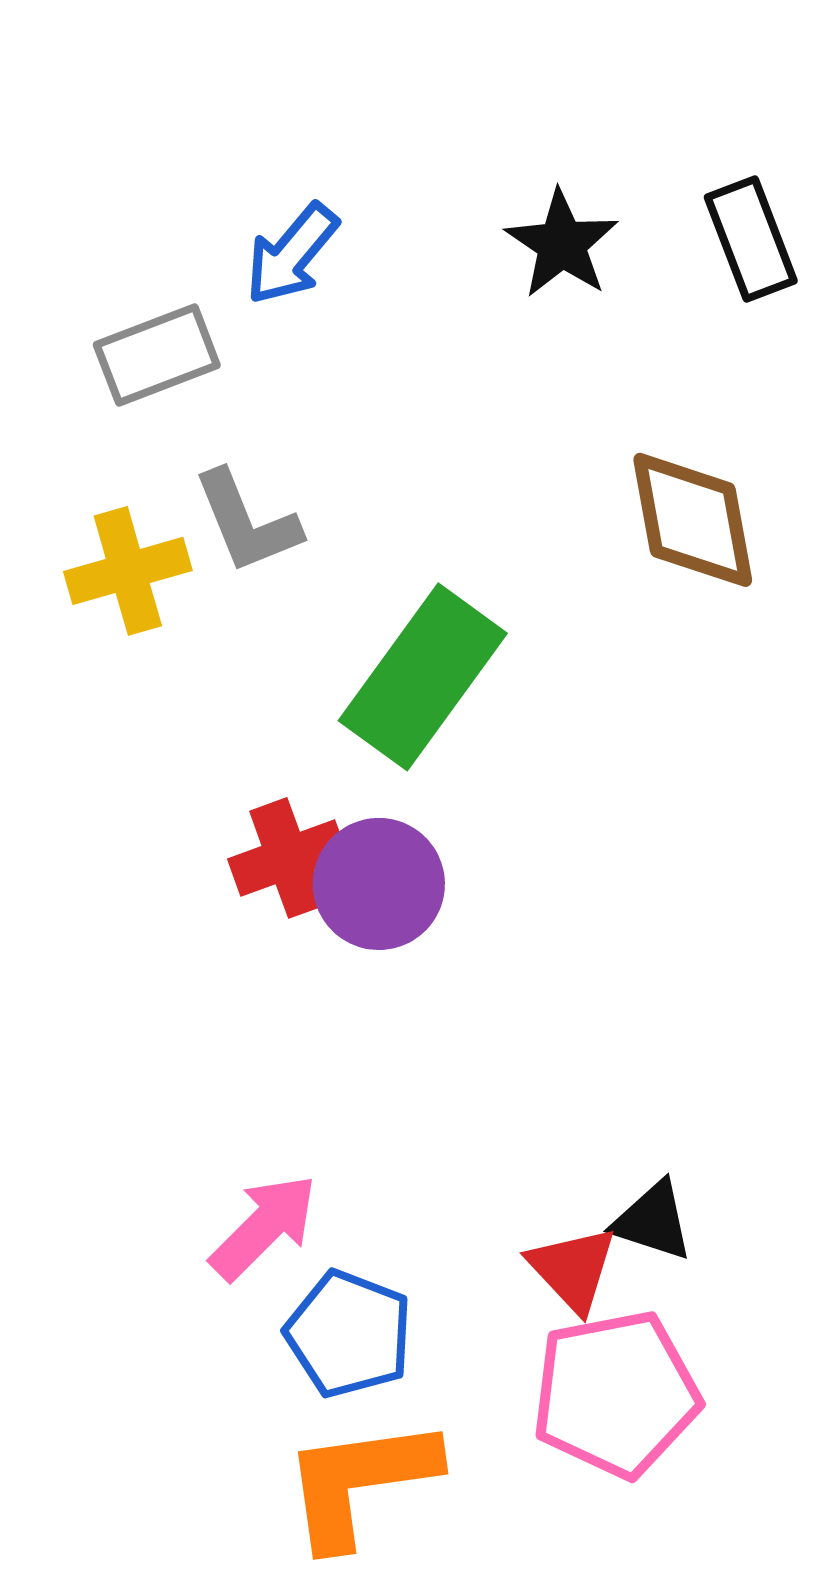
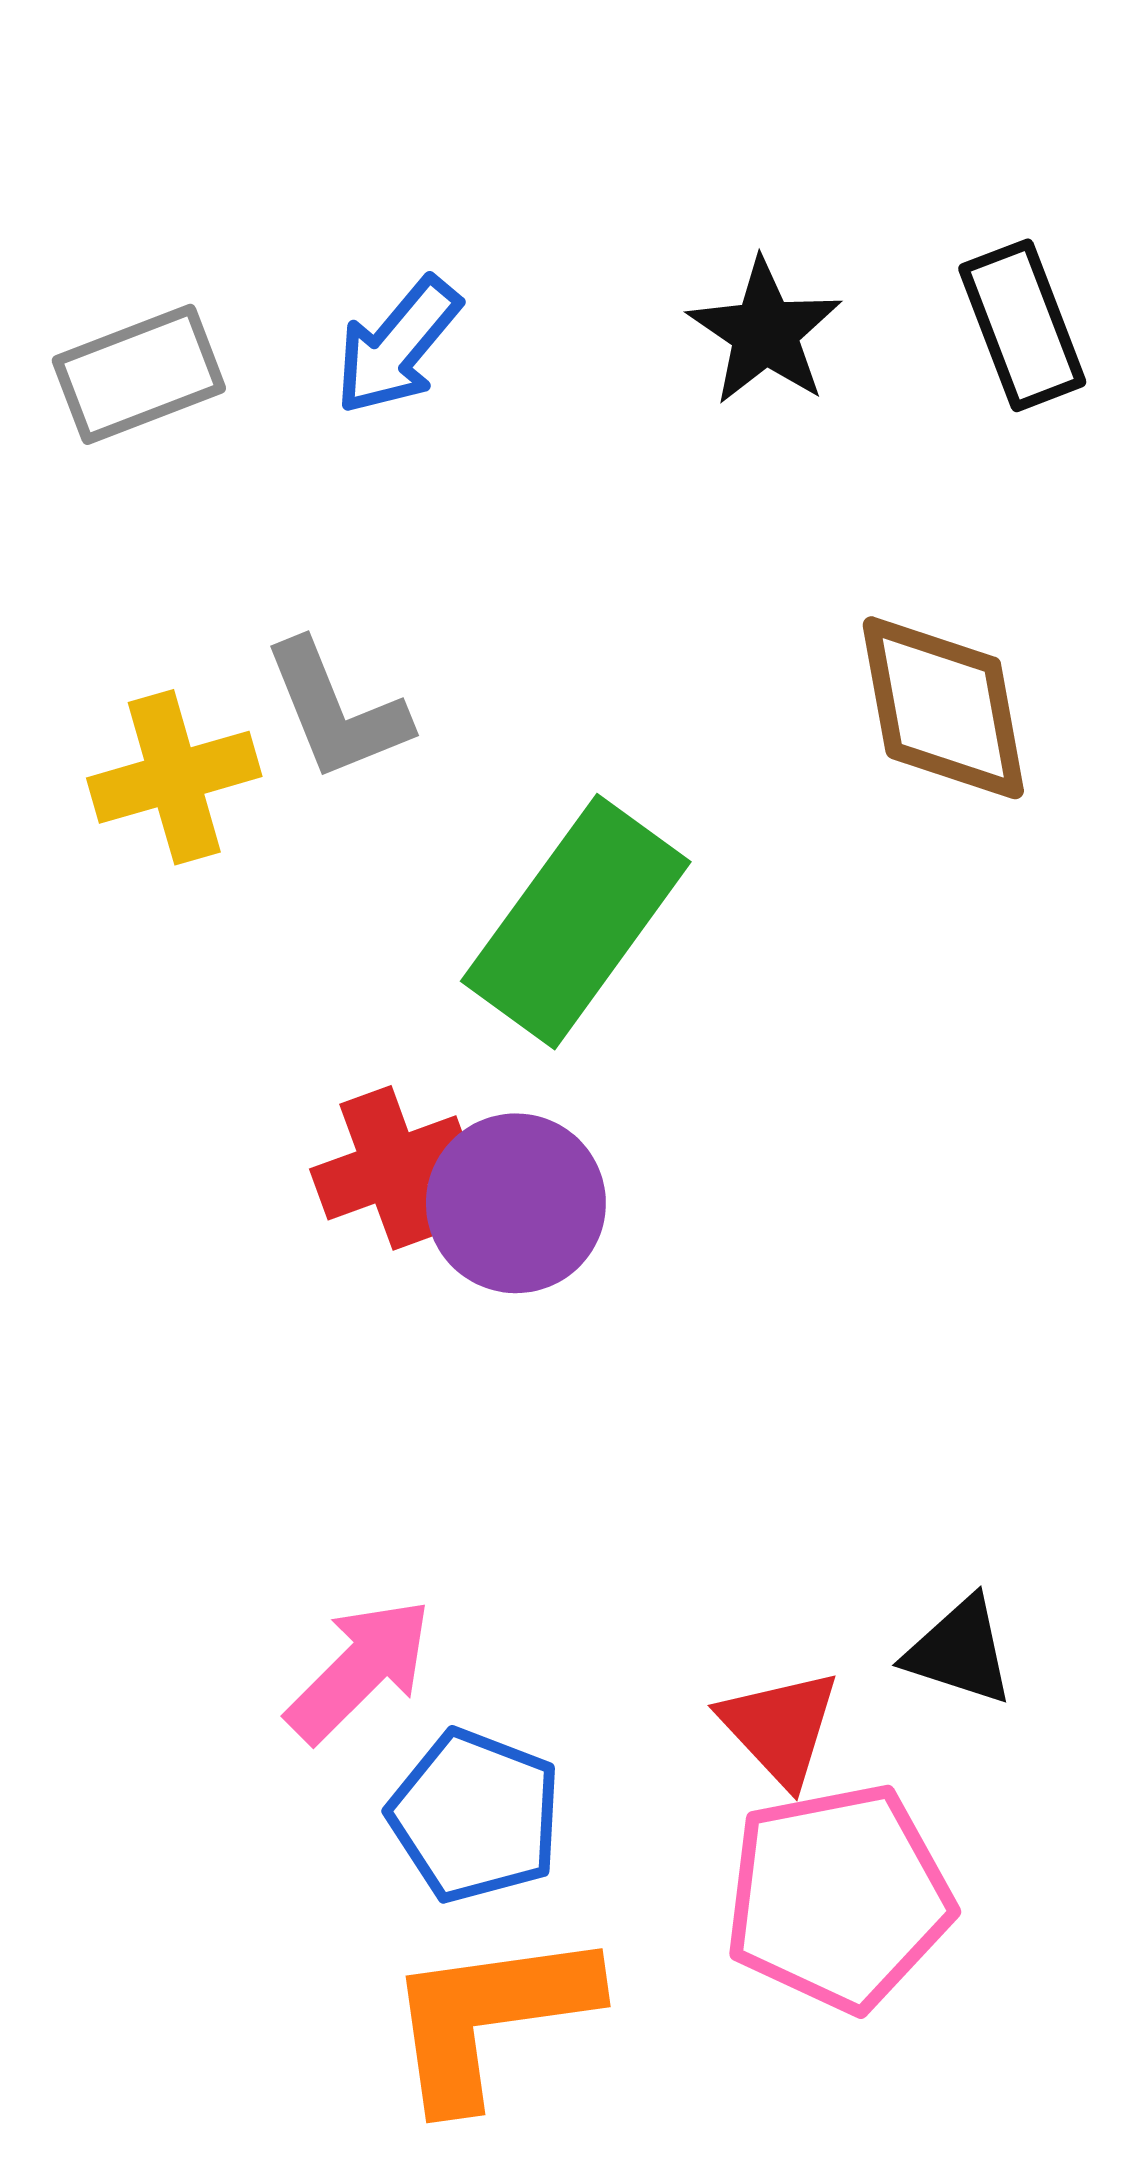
gray rectangle: (157, 355) -> (139, 374), moved
black triangle: (653, 1221) -> (960, 1651), moved

